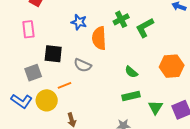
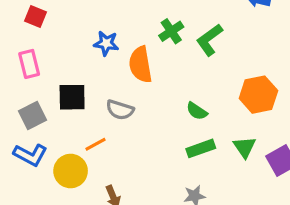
gray square: (33, 73) -> (32, 115), moved
blue L-shape: (22, 101) -> (30, 155), moved
green triangle: (155, 107) -> (245, 147), moved

